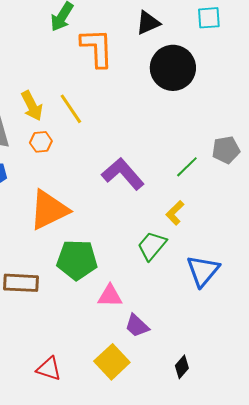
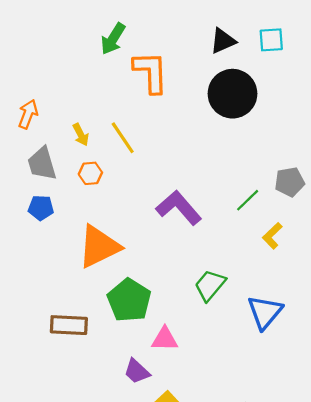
black triangle: (148, 23) -> (223, 41), moved
yellow arrow: (32, 106) -> (81, 135), size x0.7
yellow L-shape: (175, 213) -> (272, 236), moved
green pentagon: (77, 260) -> (129, 300), turned 30
purple trapezoid: (137, 326) -> (137, 371), moved

